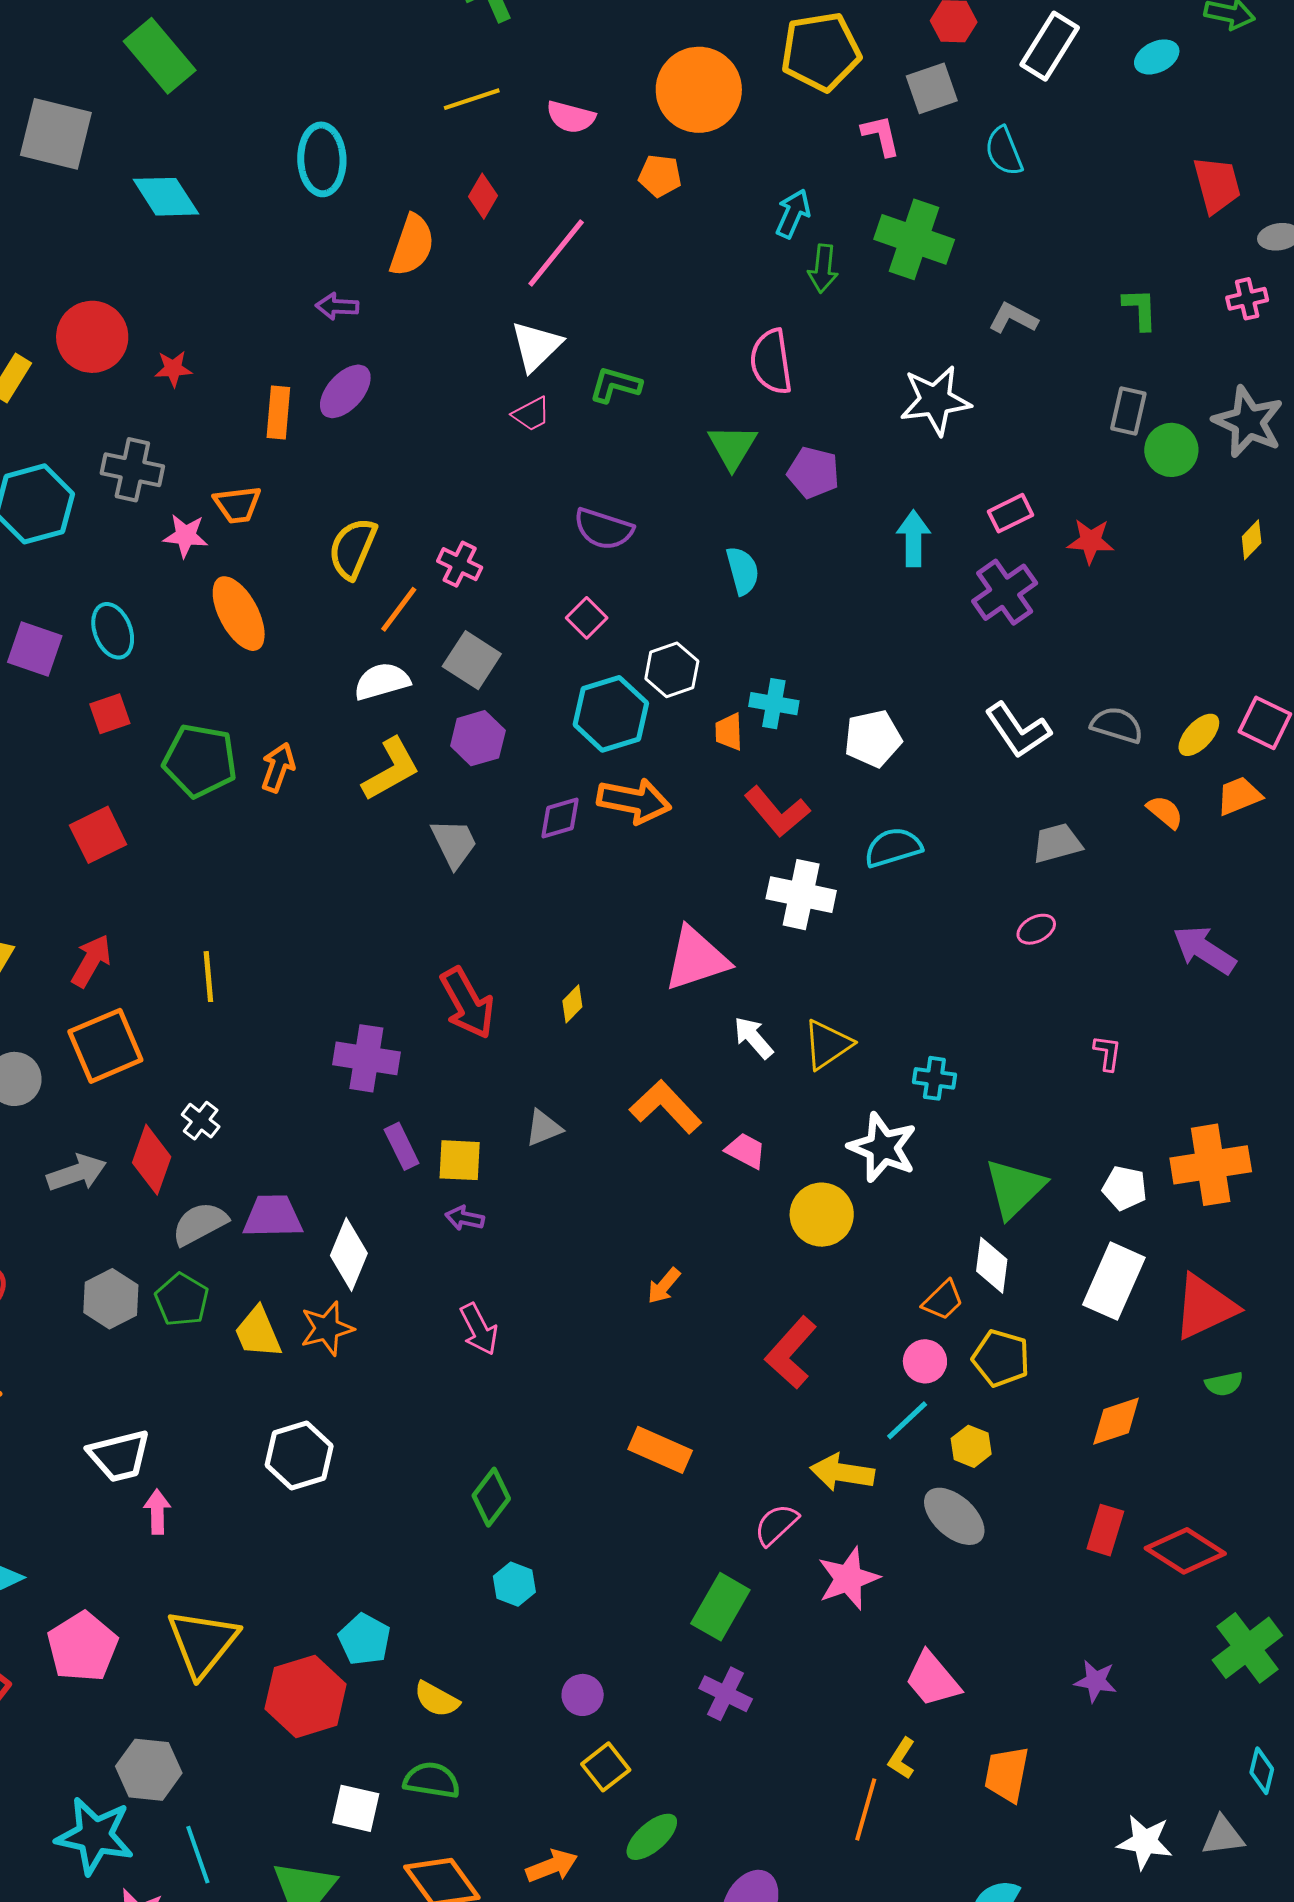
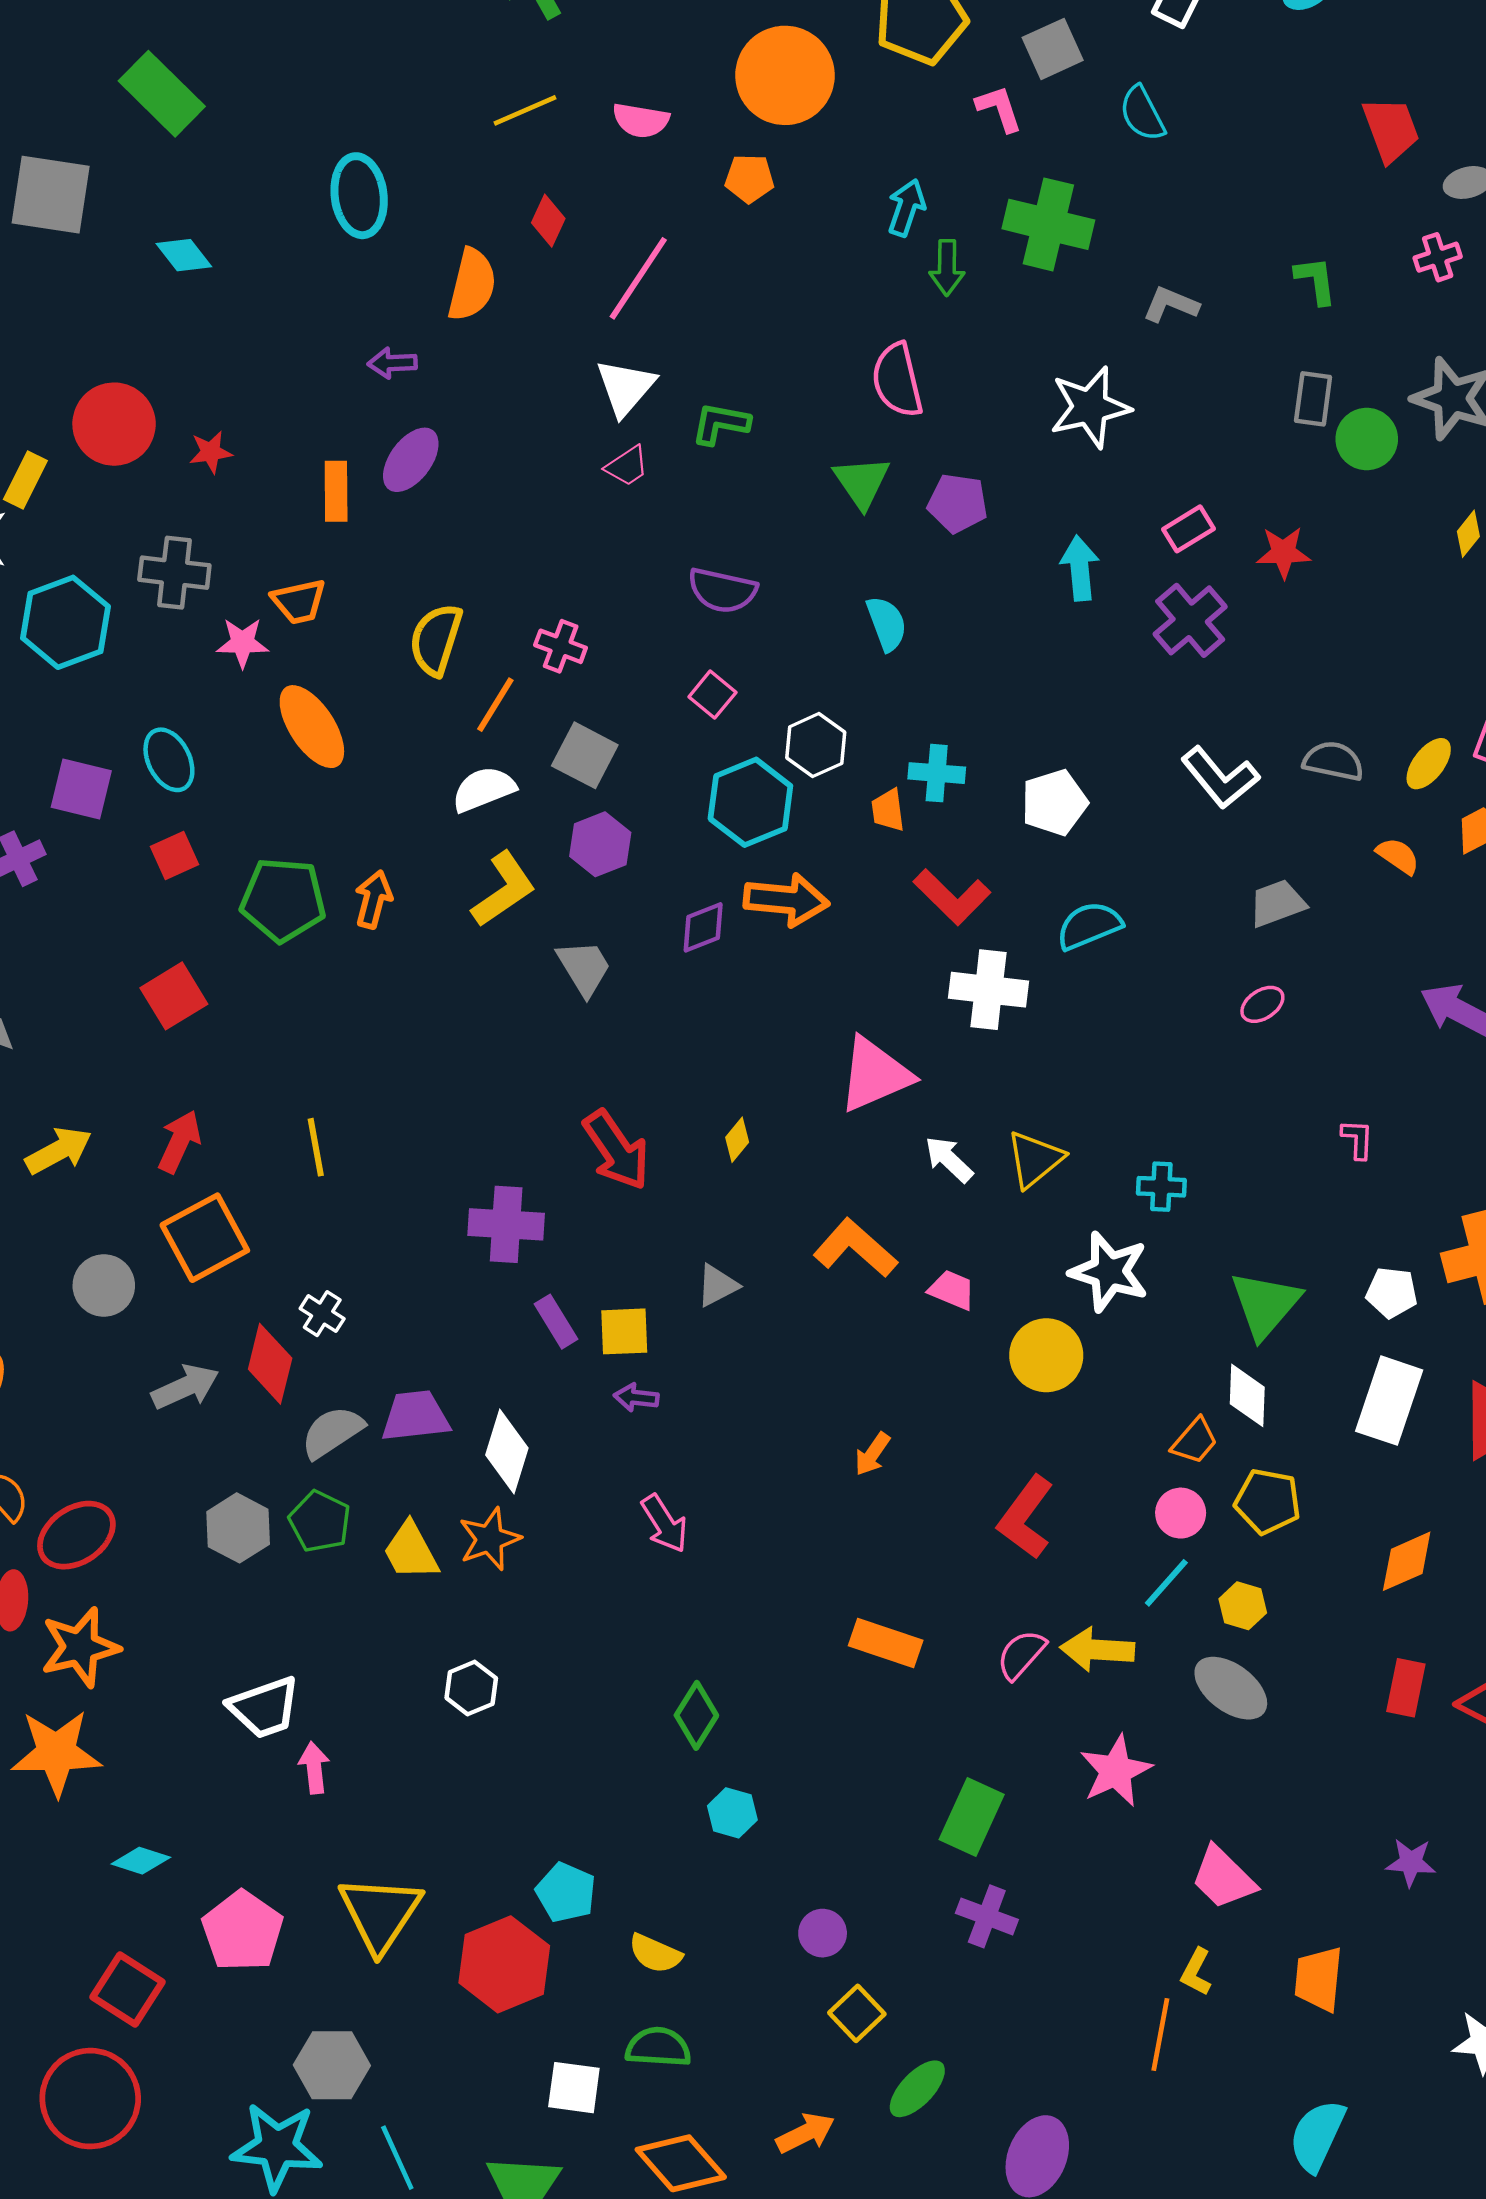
cyan diamond: (166, 197) -> (184, 255), size x0.7
white hexagon: (299, 1455) -> (471, 1688), size x0.7
pink semicircle: (776, 1525) -> (1021, 1655), moved

